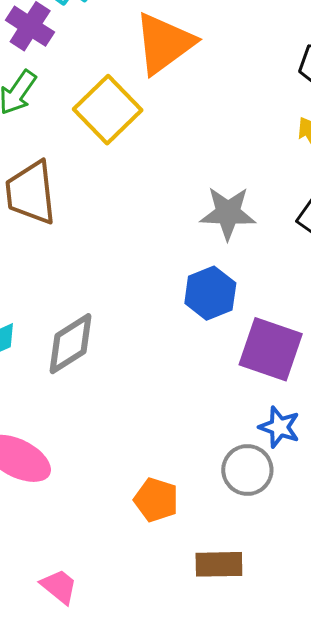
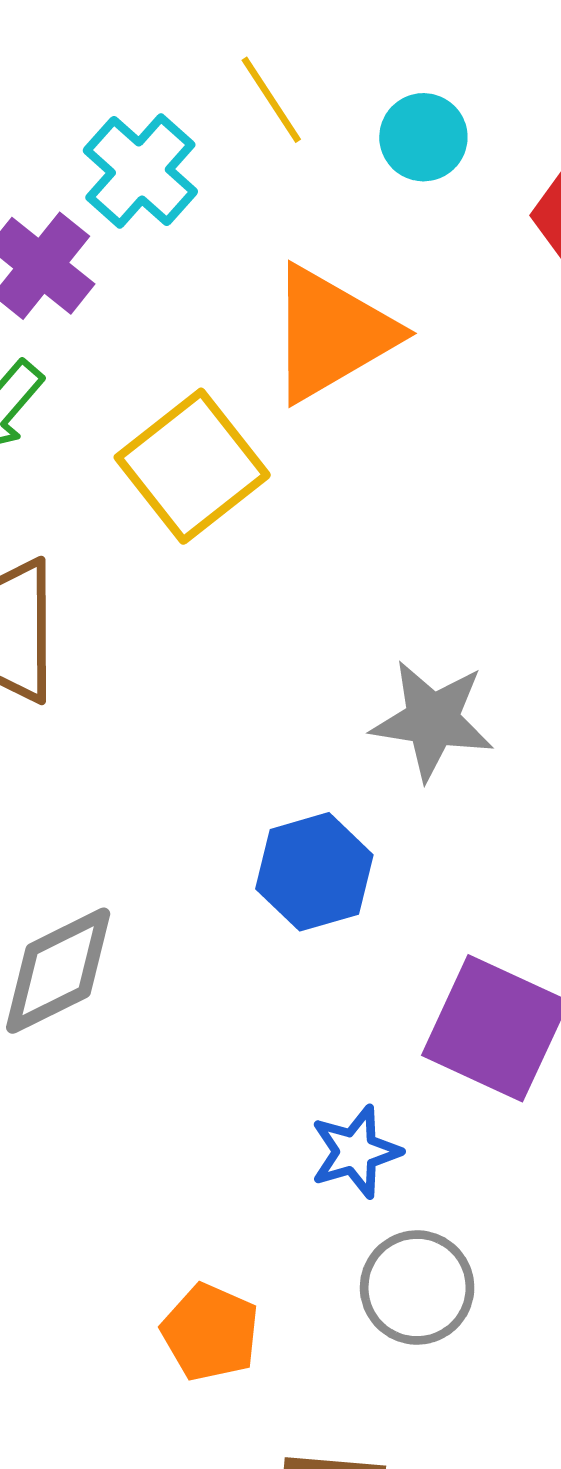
blue hexagon: (210, 293) -> (314, 872), moved
blue star: (279, 427) -> (356, 1152), moved, turned 30

